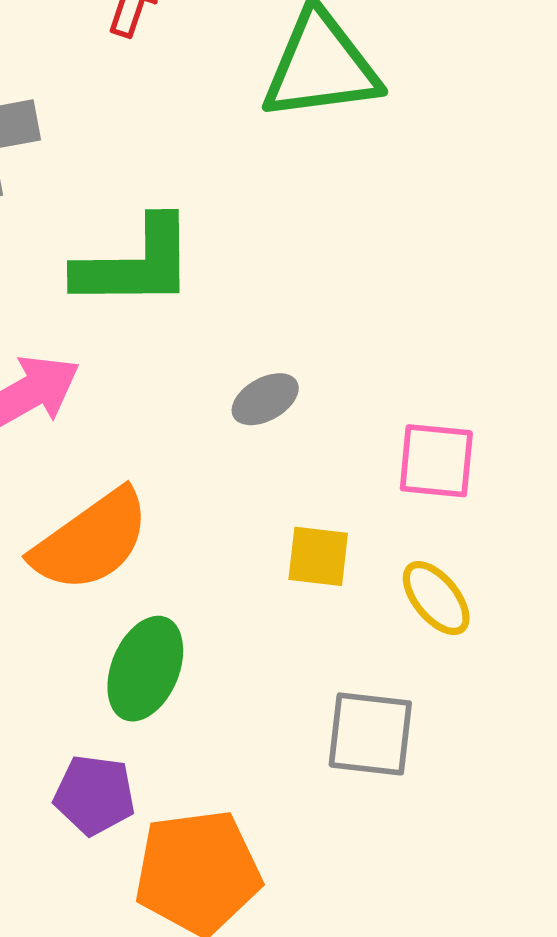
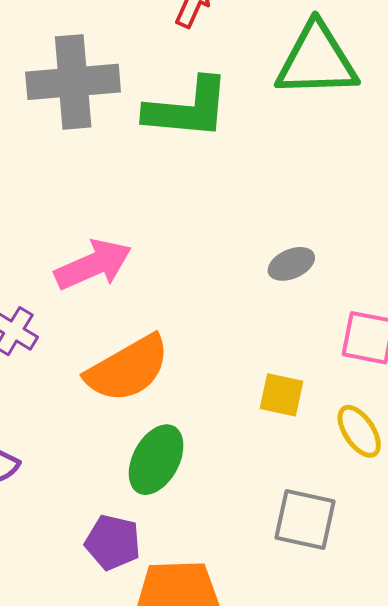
green L-shape: (135, 264) -> (187, 109), moved
gray ellipse: (265, 399) -> (291, 264), moved

